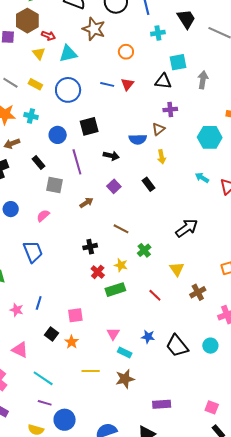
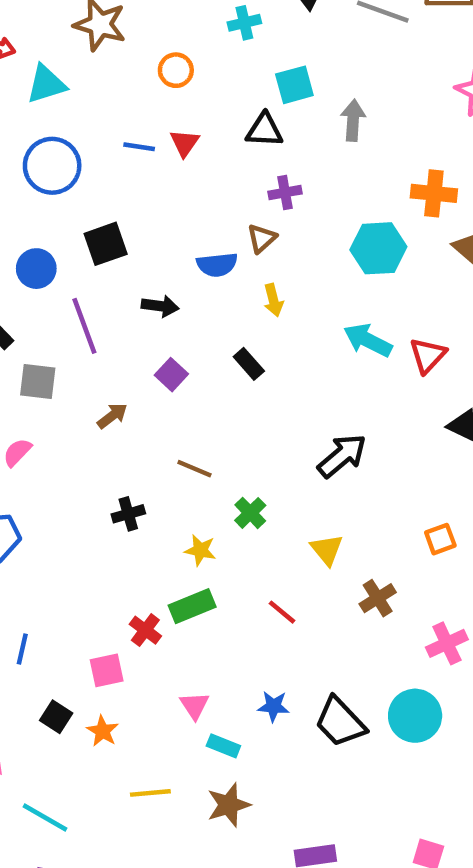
cyan arrow: (202, 178) -> (368, 340), size x1.5
red cross: (98, 272) -> (145, 630), moved
cyan circle: (210, 346) -> (415, 716), size x1.5

